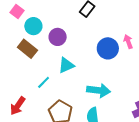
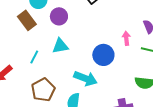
blue circle: (108, 48) -> (103, 55), moved
cyan line: (44, 82) -> (34, 57), turned -32

